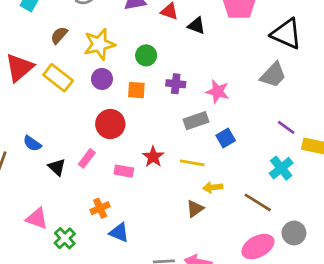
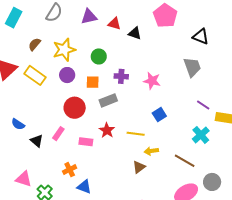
black triangle: (286, 34) -> (201, 37), size x0.7
gray trapezoid: (273, 75) -> (192, 67), turned -60
gray rectangle: (196, 121) -> (108, 100), moved

